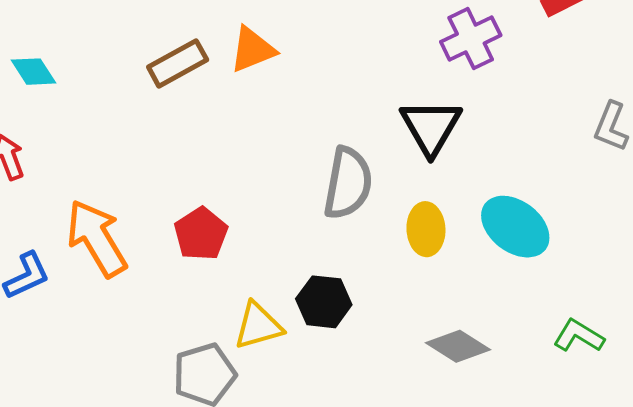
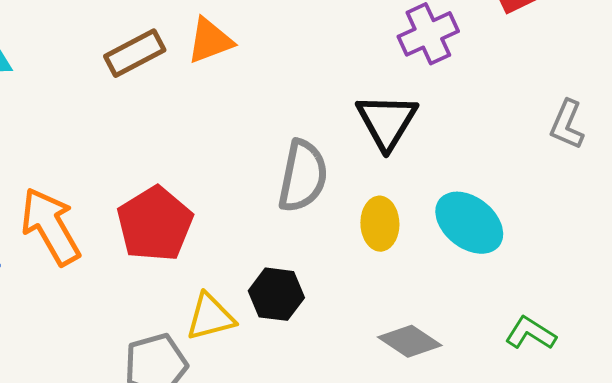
red pentagon: (201, 234) -> (155, 224), size x1.4

